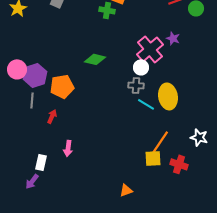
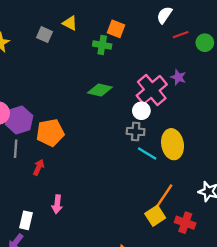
green diamond: (95, 59) -> (100, 90), moved
yellow square: (153, 158) -> (155, 216), turned -30

